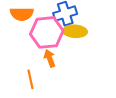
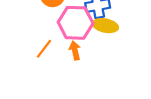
orange line: (31, 79) -> (44, 49), moved, turned 42

